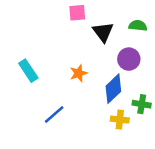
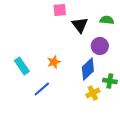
cyan rectangle: (28, 71) -> (22, 66), moved
orange star: (79, 73) -> (54, 62), moved
yellow cross: (120, 120) -> (93, 93), turned -32

